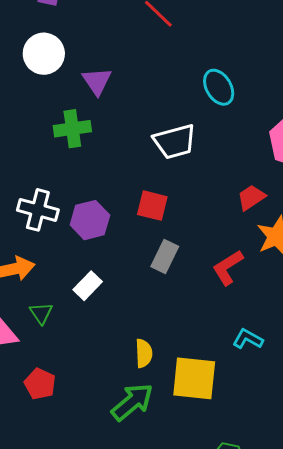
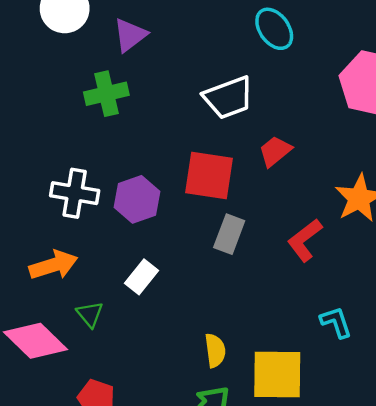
purple triangle: (97, 81) -> (130, 35), turned 32
red trapezoid: (251, 197) -> (275, 151), moved
red square: (152, 206) -> (209, 175), size x1.4
cyan L-shape: (248, 339) -> (336, 322), turned 48

